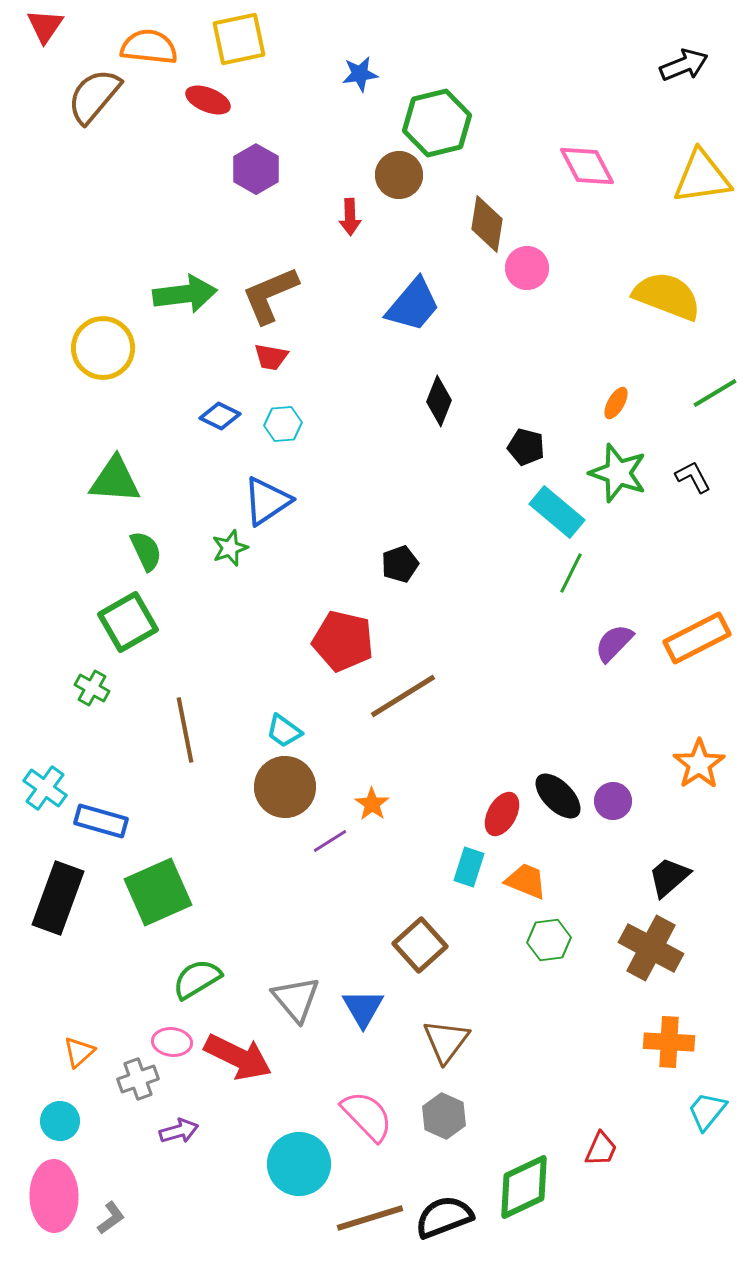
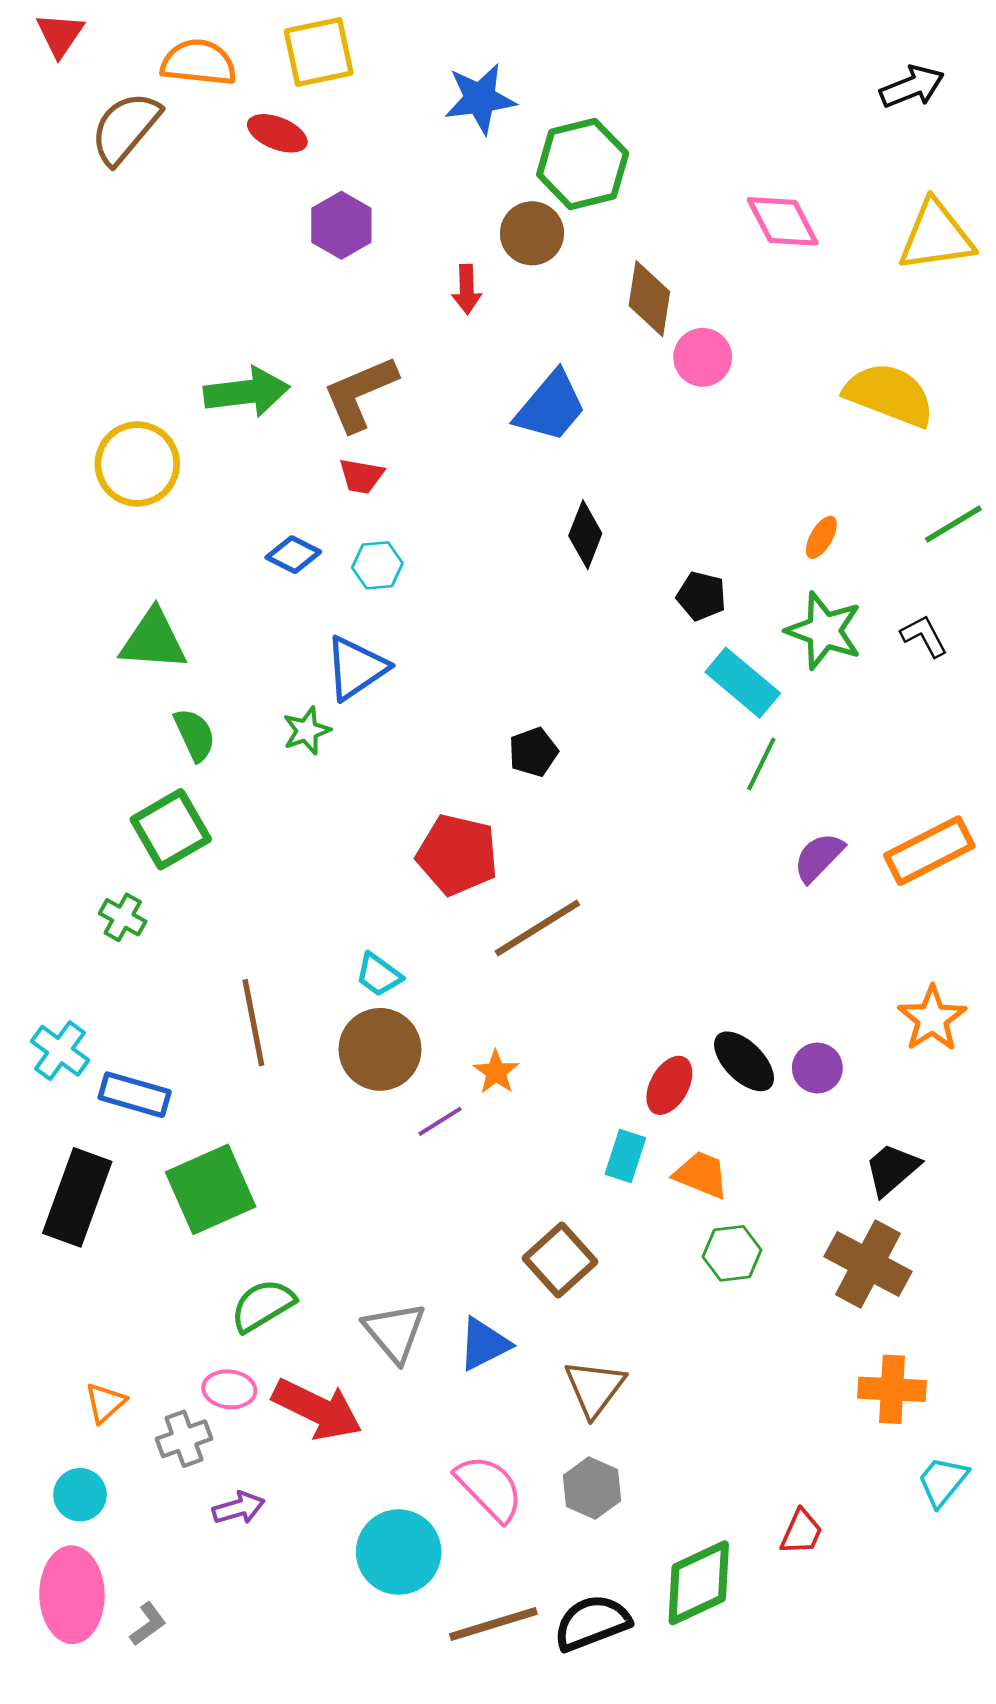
blue star: (360, 74) -> (480, 99), size x1.5
brown line: (185, 730) -> (253, 1023), moved
blue triangle: (363, 1008) -> (484, 1344), turned 33

